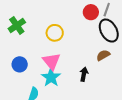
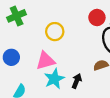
pink triangle: (51, 61) -> (45, 61), turned 42
cyan star: (51, 77) -> (54, 79), moved

